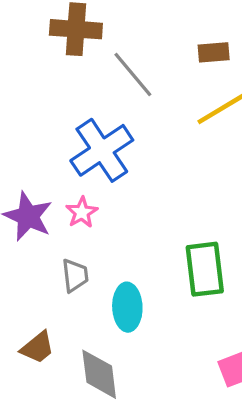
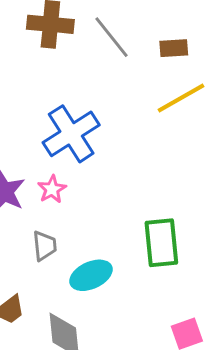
gray line: (133, 75) -> (111, 37), moved
cyan ellipse: (127, 307) -> (91, 275), turned 66

